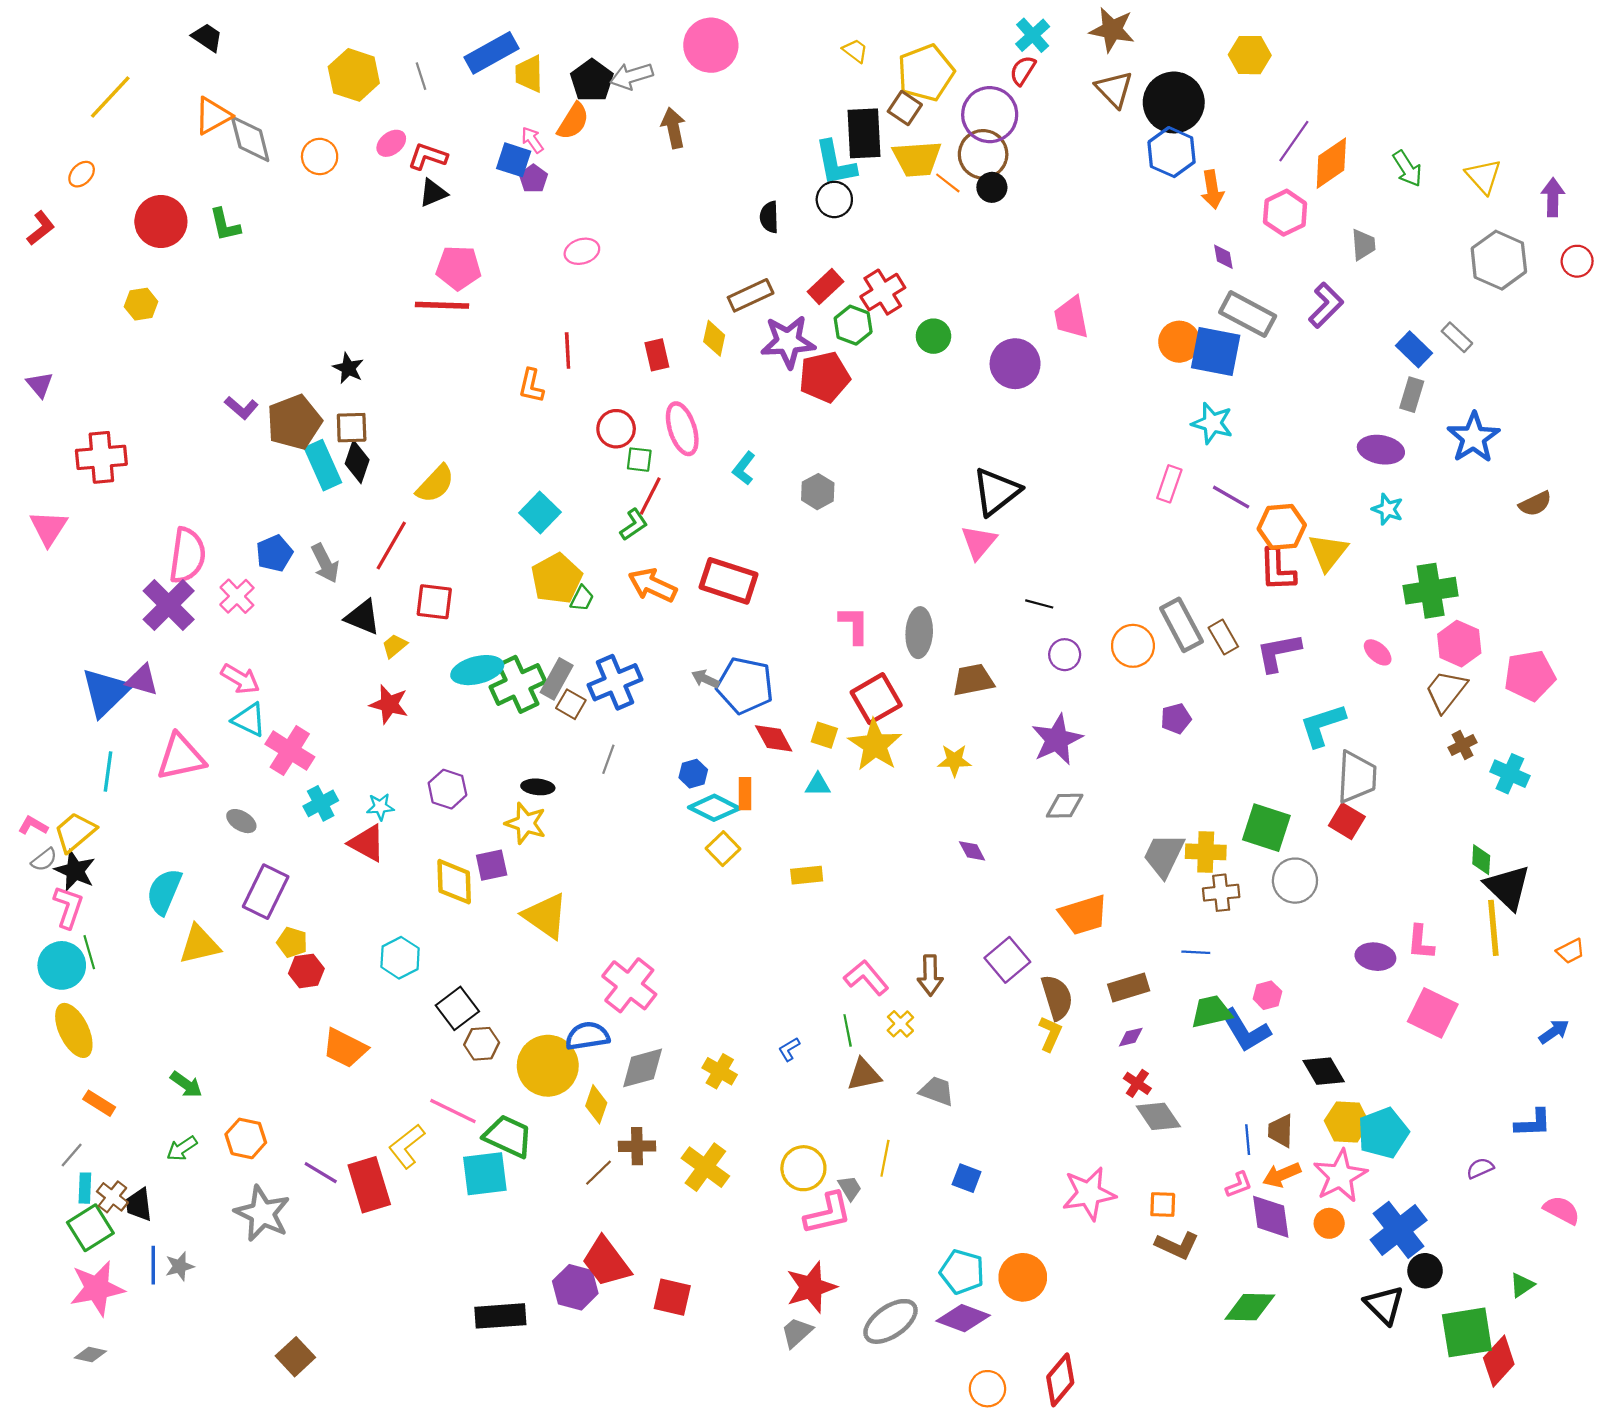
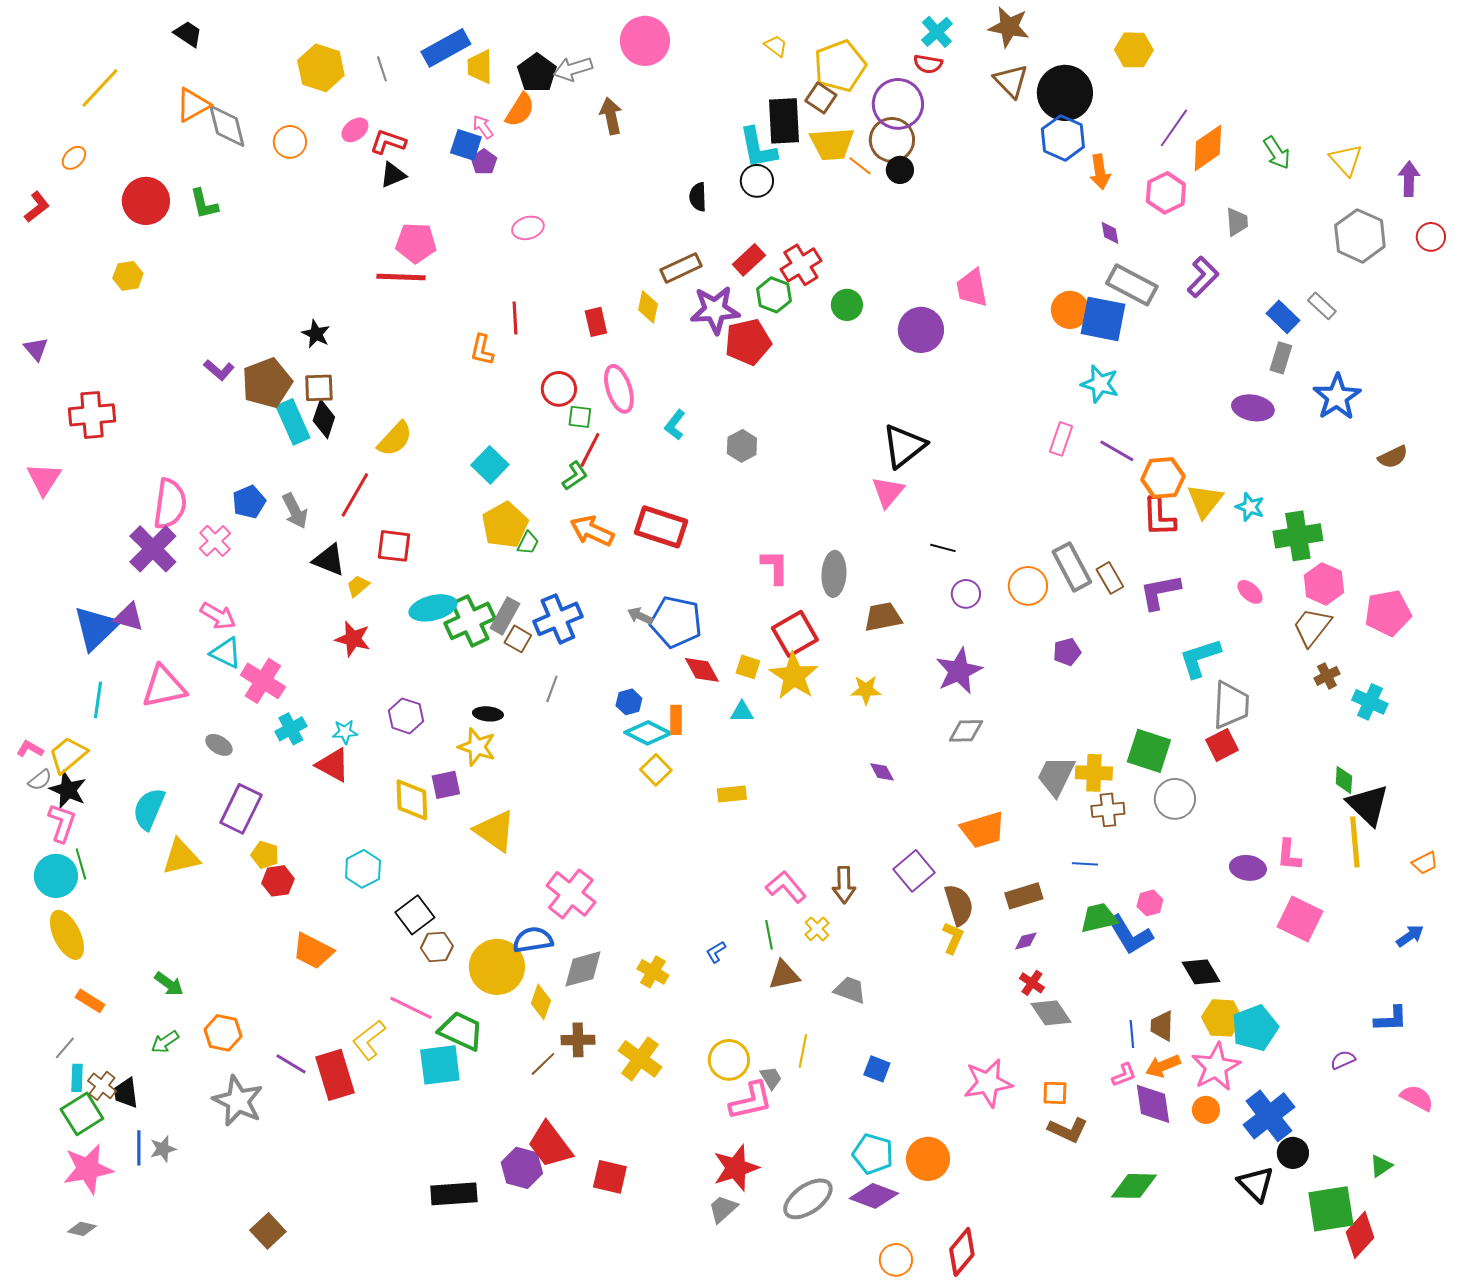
red semicircle: (1023, 71) -> (928, 64), turned -112
cyan star: (1388, 509) -> (1250, 507), moved
red square: (1347, 821) -> (1222, 745), turned 32

